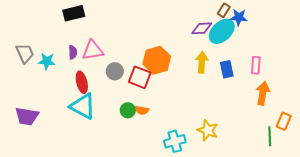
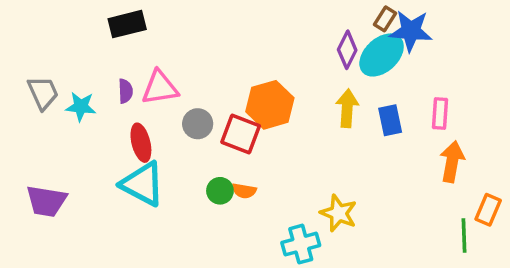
blue star: (239, 17) -> (411, 31), size x1.4
purple diamond: (202, 28) -> (347, 50), turned -60
yellow star: (208, 130) -> (339, 213), moved

